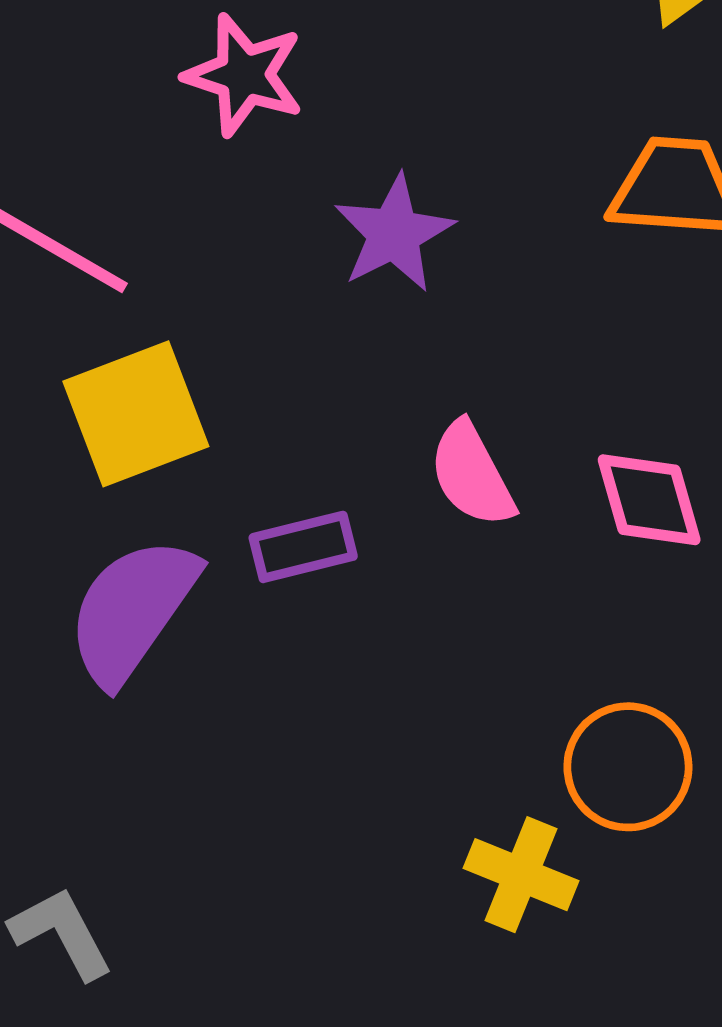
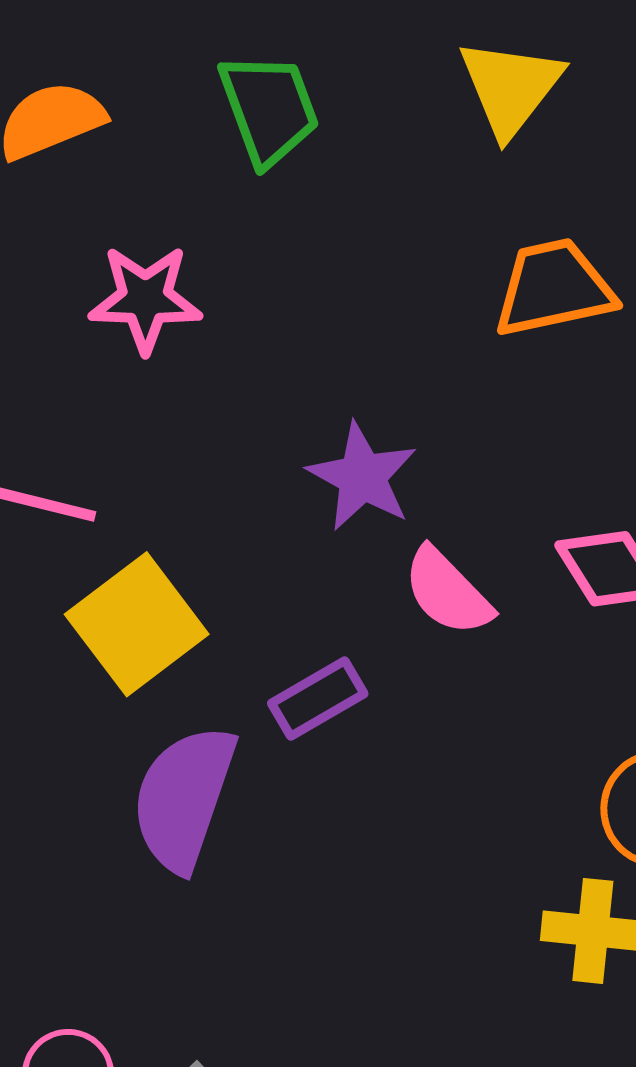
purple star: (394, 233) -> (362, 477), moved

